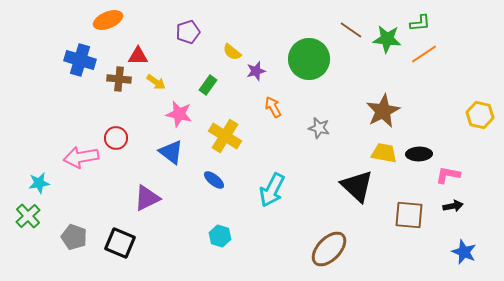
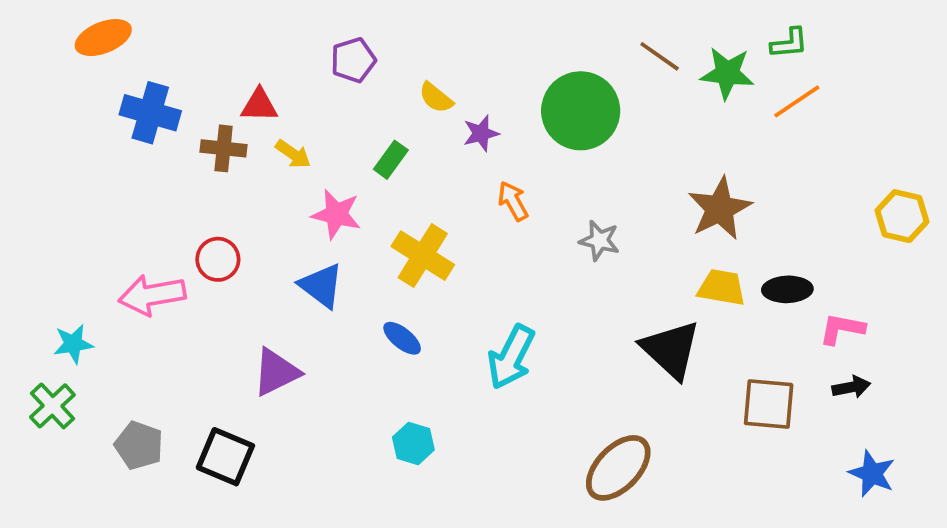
orange ellipse: (108, 20) -> (103, 38), moved

